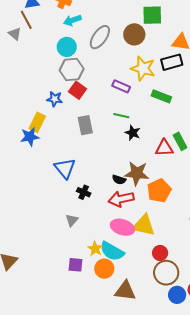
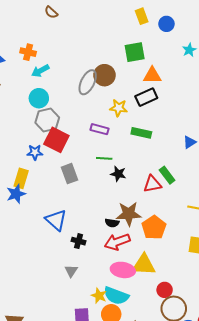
green square: (152, 15) -> (135, 52), moved
gray ellipse: (100, 37) -> (88, 82), moved
yellow star: (143, 68) -> (119, 108), size x0.7
red square: (78, 90) -> (56, 140), size x1.4

